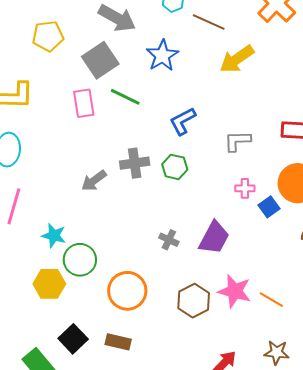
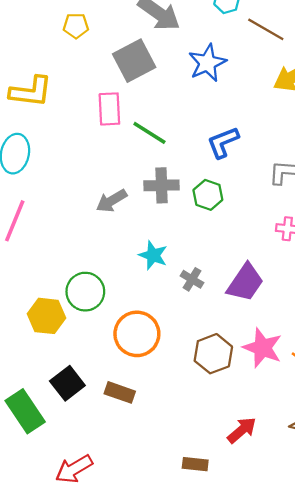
yellow pentagon: (48, 36) -> (76, 26), size x0.7
green line: (125, 97) -> (149, 133), moved
cyan star: (54, 236) -> (153, 255), moved

